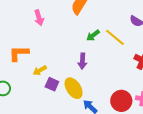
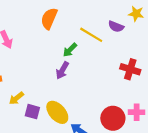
yellow line: (115, 37) -> (91, 35), moved
purple arrow: (82, 61) -> (62, 70), moved, turned 35

